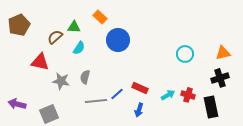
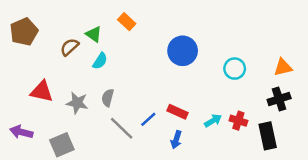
green triangle: (74, 27) -> (94, 34), turned 32
blue circle: (118, 40) -> (183, 51), moved
red triangle: (40, 62) -> (42, 91), moved
gray line: (96, 101) -> (122, 128), turned 50

